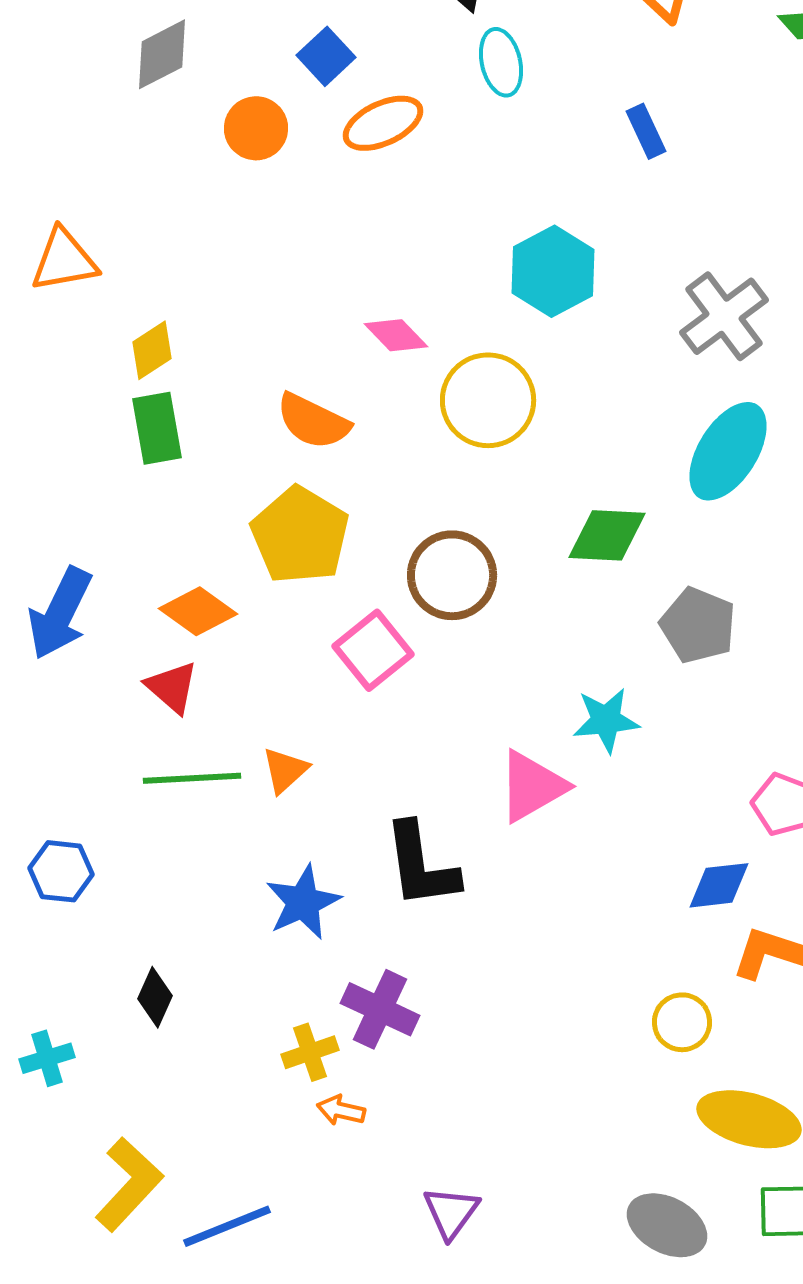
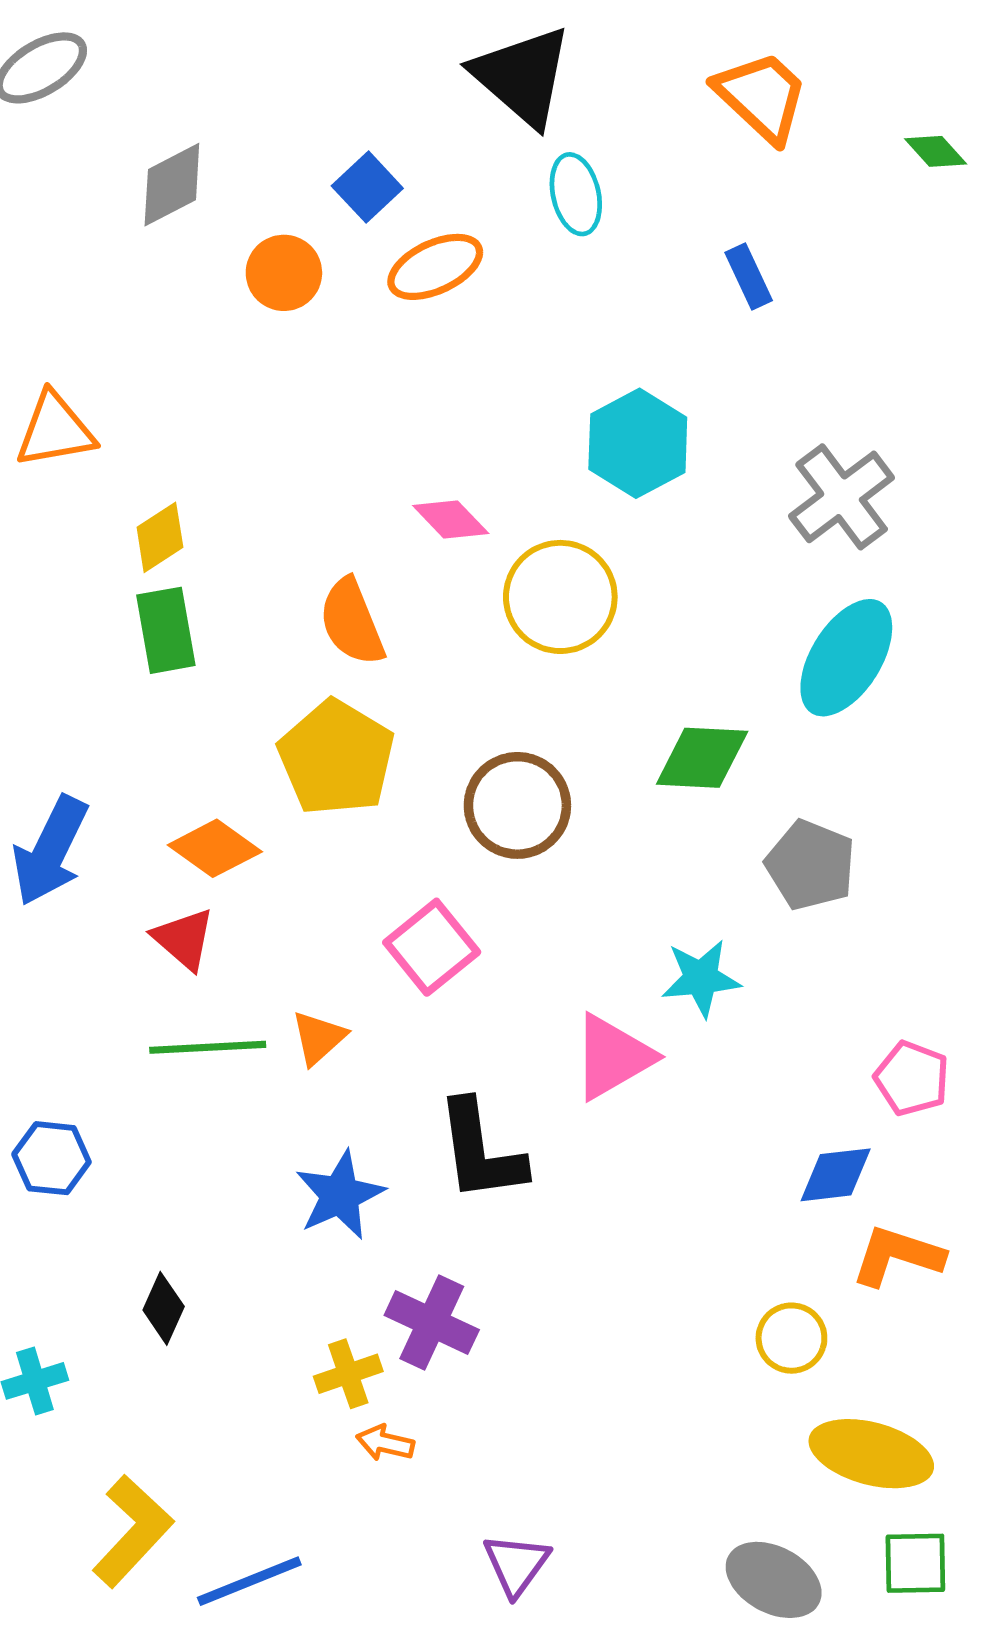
orange semicircle: (313, 421) -> (352, 622), turned 42
pink square: (373, 650) -> (432, 947), moved

